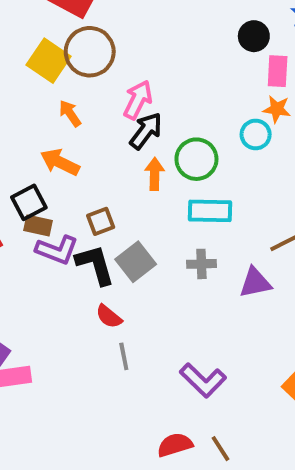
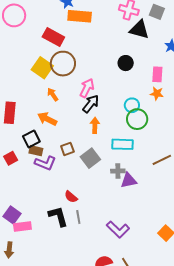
black circle: (254, 36) -> (126, 63), moved
cyan circle: (256, 134) -> (132, 105), moved
green circle: (196, 159) -> (137, 119), moved
gray square: (136, 262) -> (90, 158), moved
black L-shape: (95, 265) -> (58, 216), moved
purple triangle: (255, 283) -> (129, 181), moved

